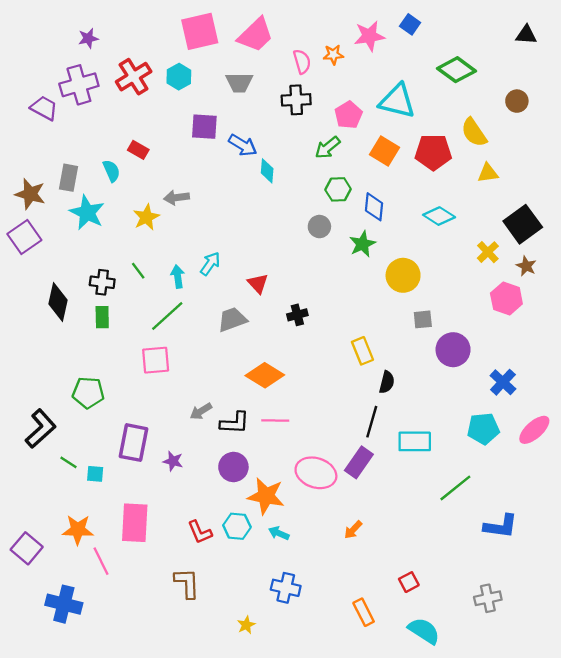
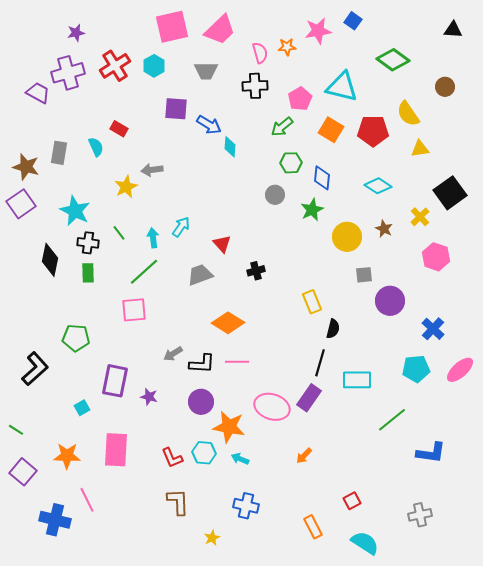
cyan star: (87, 213) -> (75, 211), moved
brown star: (526, 266) -> (384, 229), moved
green line: (68, 462) -> (16, 430), moved
cyan square: (95, 474) -> (82, 408), turned -35
pink line: (101, 561) -> (87, 500), moved
brown L-shape: (187, 583) -> (178, 502), moved

